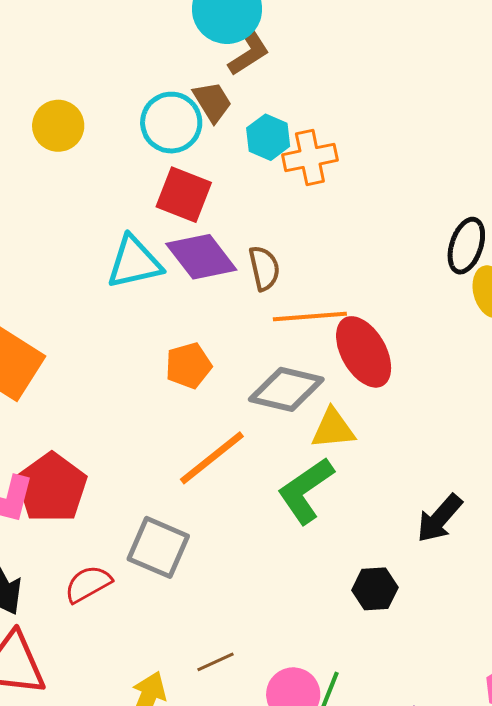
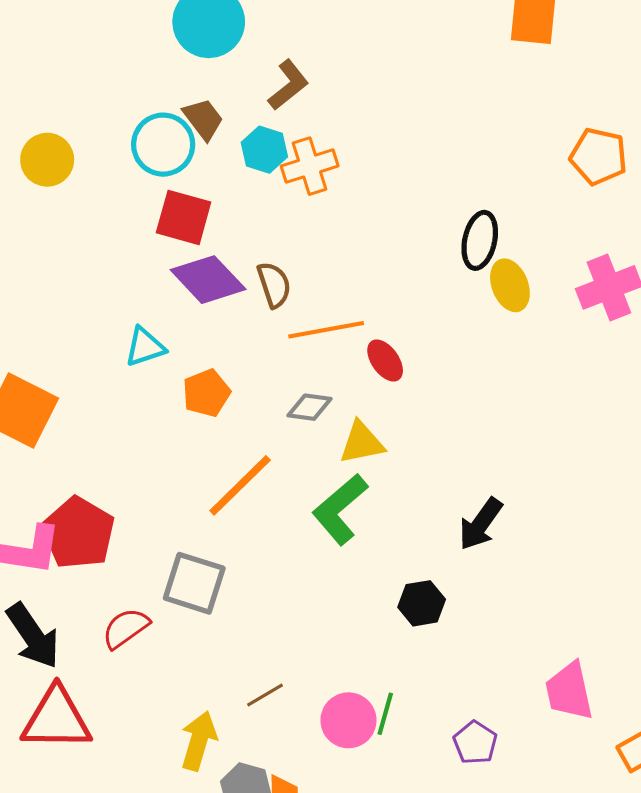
brown L-shape: (249, 52) -> (288, 85), moved
cyan triangle: (134, 262) -> (145, 347), moved, size x0.7
red ellipse: (364, 352) -> (385, 361), size x0.6
gray diamond: (286, 389) -> (310, 407), size x0.6

